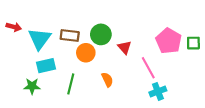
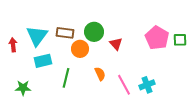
red arrow: (14, 27) -> (13, 45), moved, turned -112
pink line: (148, 68) -> (124, 85), moved
green star: (32, 86) -> (23, 88), moved

